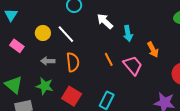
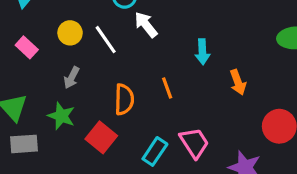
white arrow: (105, 21) -> (146, 25), moved
gray arrow: (48, 61) -> (72, 78), turned -72
orange semicircle: (73, 62) -> (124, 99), moved
pink trapezoid: (133, 65) -> (194, 143), moved

